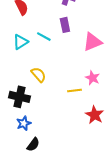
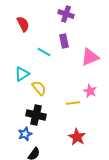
cyan triangle: (21, 42) -> (22, 74), moved
black cross: (19, 97) -> (36, 115), moved
red star: (95, 115) -> (77, 137), moved

